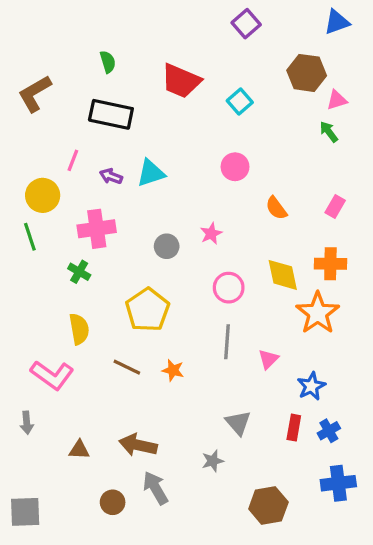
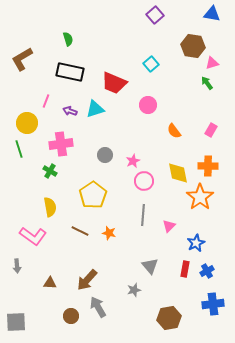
blue triangle: (337, 22) -> (212, 14), turned 30
red trapezoid: (181, 81) -> (114, 83), moved
pink star: (211, 234) -> (133, 161), moved
brown arrow: (138, 445) -> (87, 280), turned -60

